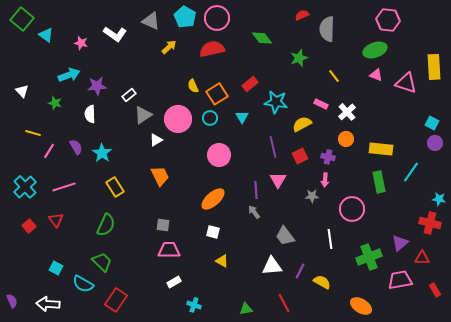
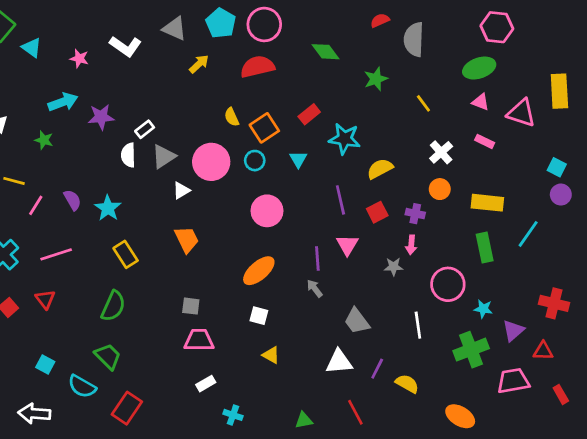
pink rectangle: (321, 104) -> (485, 141), moved
white semicircle: (90, 114) -> (128, 155), moved
cyan star: (439, 199) -> (483, 309), moved

